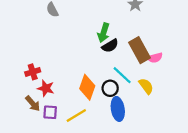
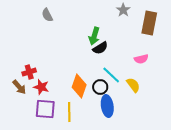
brown rectangle: (140, 50) -> (149, 23), moved, turned 40
brown arrow: (33, 104) -> (19, 87), moved
purple square: (50, 112) -> (45, 109), size x1.5
yellow line: (76, 116) -> (69, 112), turned -60

